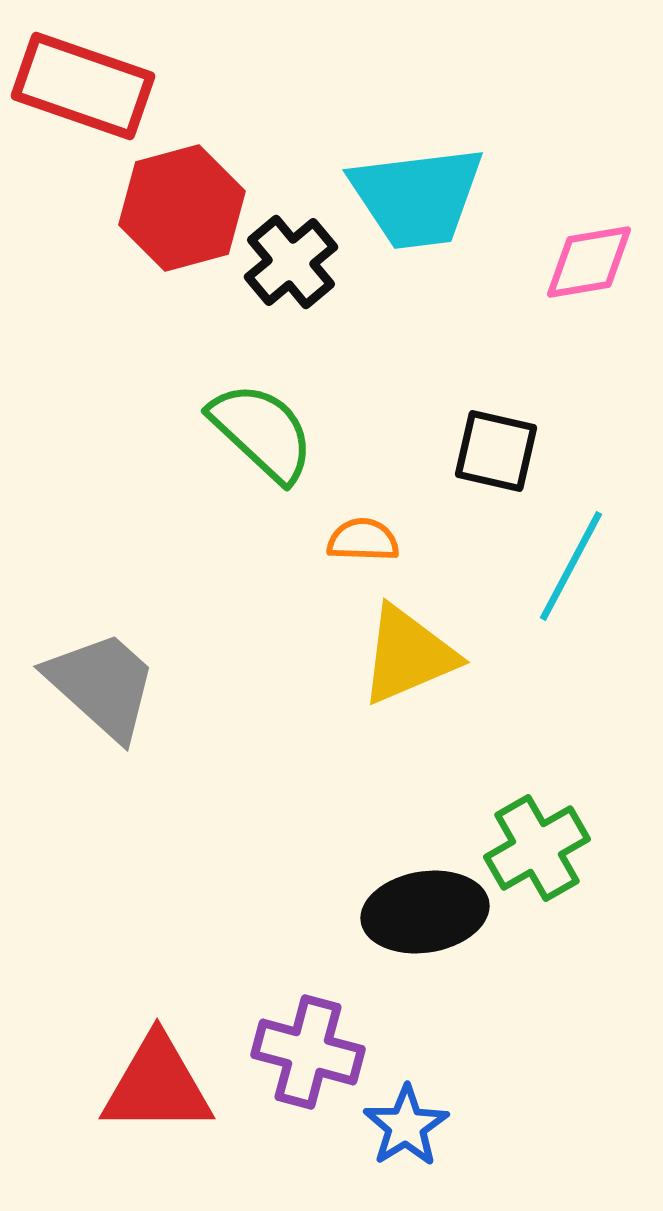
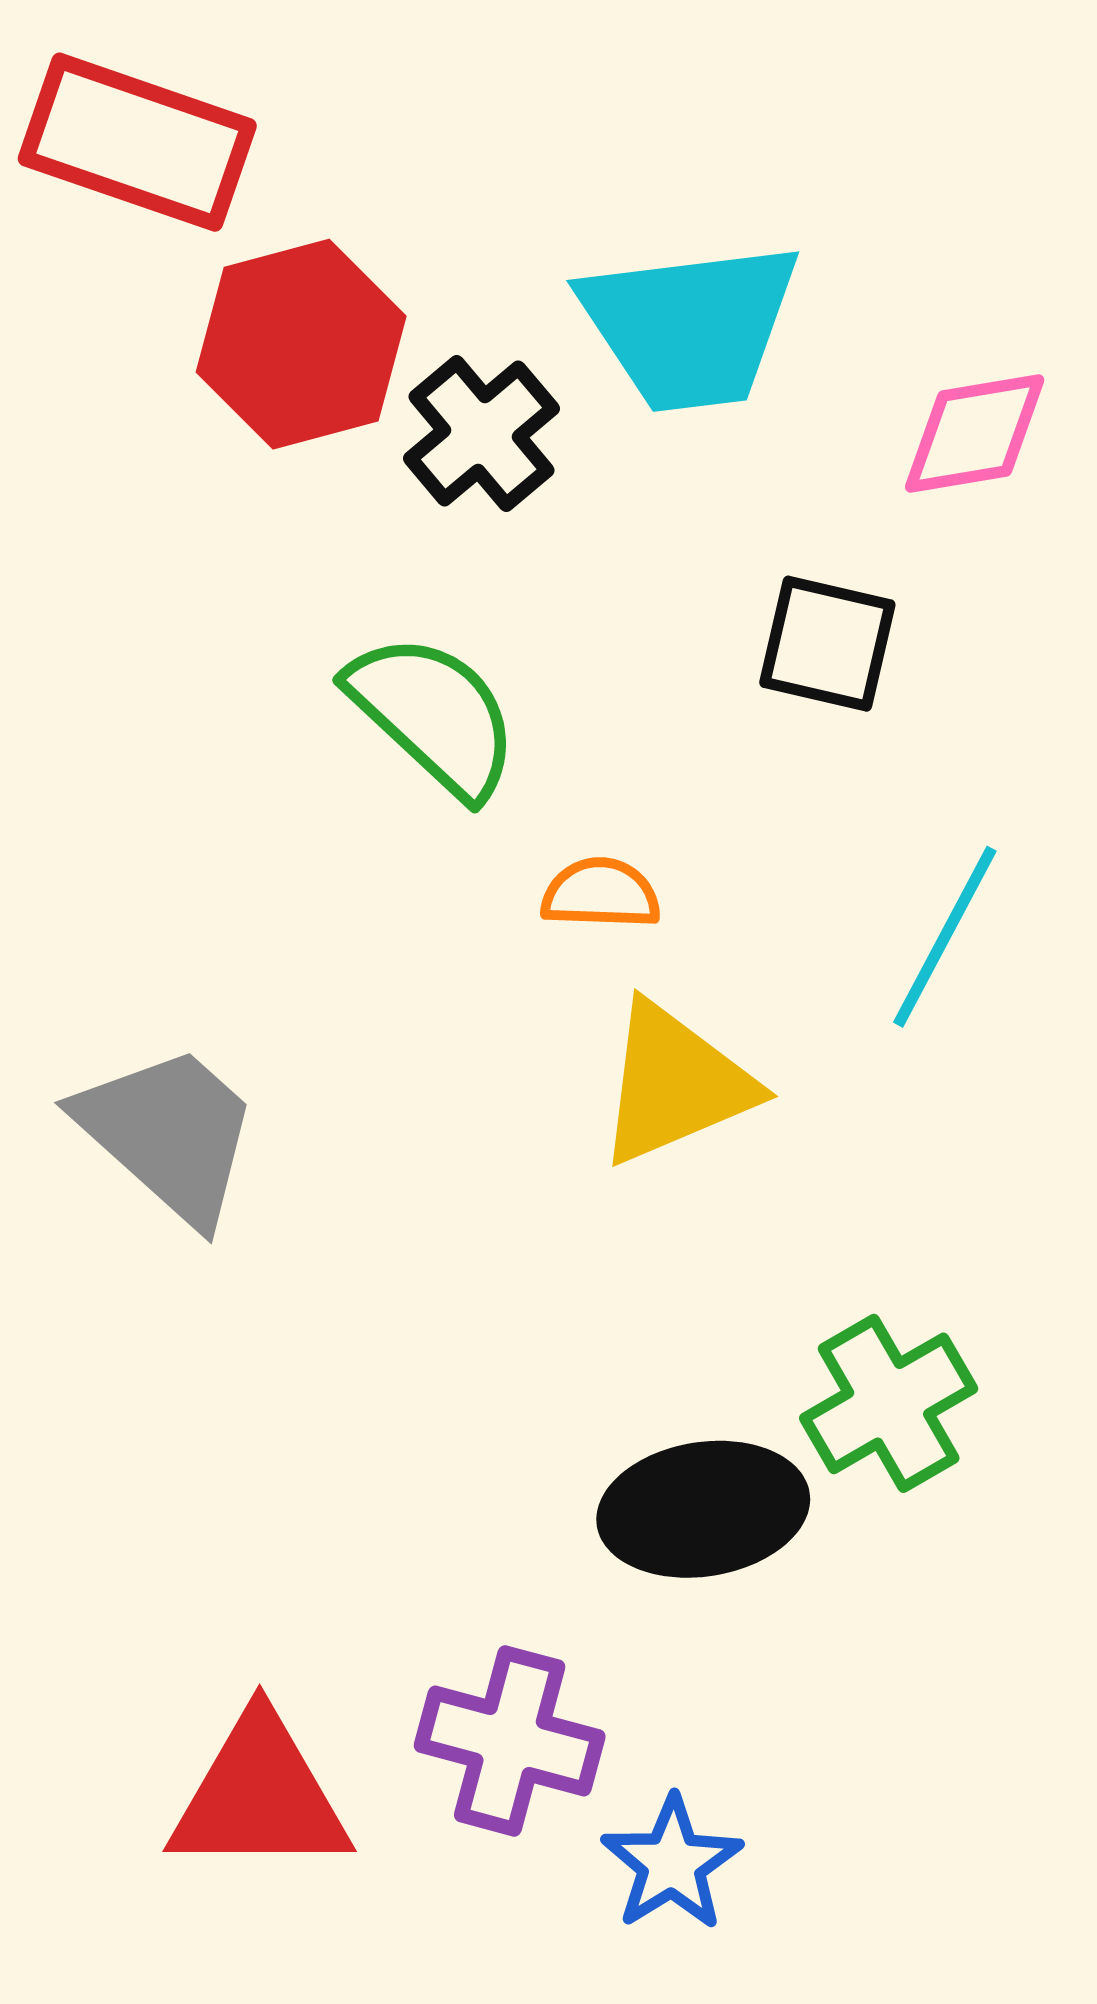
black square: (496, 451) -> (827, 644), moved

